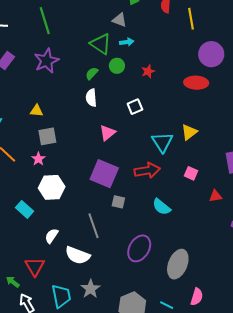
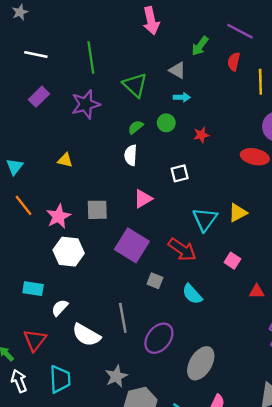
green triangle: (101, 44) -> (135, 85), moved
gray square: (47, 136) -> (97, 210), moved
pink star: (38, 159) -> (59, 216), size x1.5
red arrow: (147, 171) -> (182, 249), turned 35
gray square: (118, 202) -> (155, 281), moved
cyan rectangle: (24, 209) -> (33, 289), moved, turned -42
gray line: (94, 226) -> (123, 318), moved
gray star: (90, 289) -> (116, 376), moved

